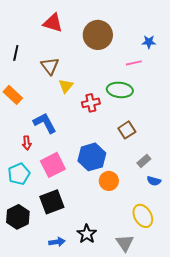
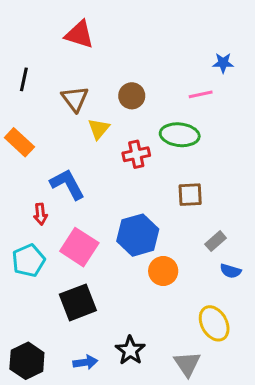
brown circle: (98, 35) -> (132, 96), moved, size x0.6
brown square: (127, 130) -> (190, 195), turned 30
pink square: (53, 165) -> (79, 247), turned -30
black hexagon: (18, 217) -> (27, 361), moved

